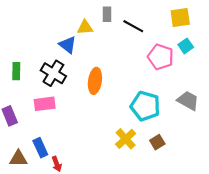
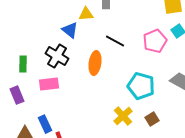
black line: (133, 26) -> (115, 41), moved
pink pentagon: (161, 57) -> (155, 41), turned 30
green rectangle: (16, 71) -> (23, 64), moved

